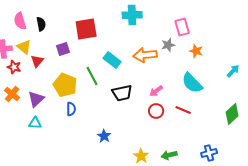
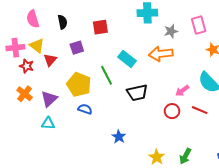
black semicircle: (41, 24) -> (62, 22), moved
red square: (86, 29) -> (100, 27), size x0.7
gray star: (168, 45) -> (171, 31), moved
pink arrow: (156, 91) -> (182, 91), moved
blue semicircle: (71, 109) -> (85, 109), turned -72
green arrow: (169, 155) -> (185, 156), turned -49

